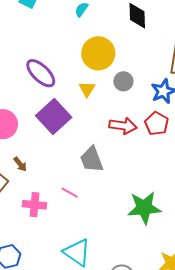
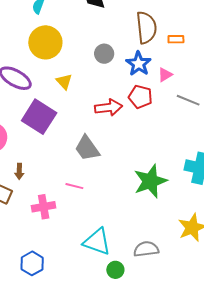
yellow circle: (98, 53) -> (45, 42), moved
gray circle: (123, 81) -> (104, 54), moved
brown arrow: (20, 164) -> (19, 171), turned 56

